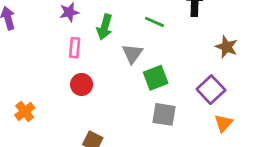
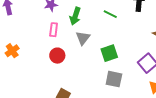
gray triangle: (132, 54) -> (83, 38), moved
orange cross: (25, 112) -> (12, 51), moved

